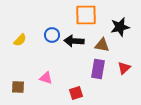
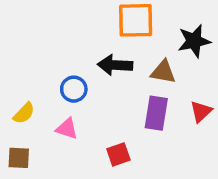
blue circle: (52, 35) -> (74, 89), moved
yellow semicircle: (20, 40) -> (24, 113), moved
brown square: (18, 87) -> (19, 158), moved

